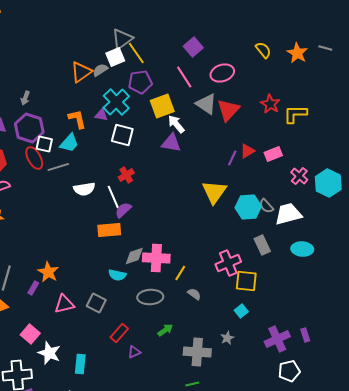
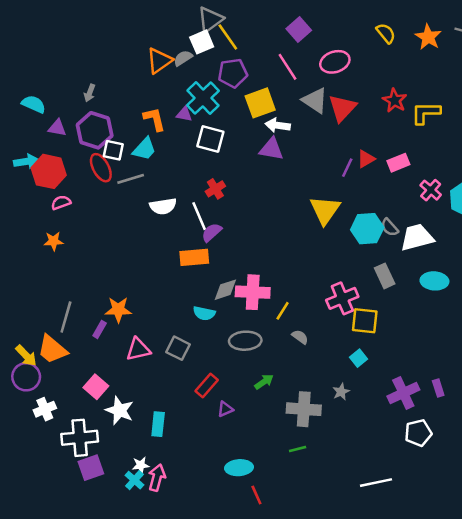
white arrow: (176, 124) -> (278, 125), turned -42
orange star: (48, 272) -> (118, 310), turned -30

